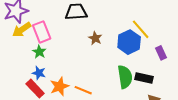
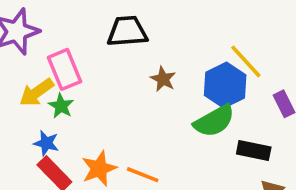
yellow arrow: (22, 30) -> (37, 92), moved
blue star: (39, 73) -> (46, 143), moved
green semicircle: (125, 77) -> (214, 121), moved, turned 70

